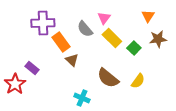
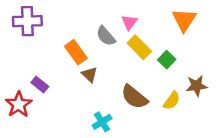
orange triangle: (148, 16) -> (184, 20), size x1.5
purple cross: (43, 23) -> (27, 21), moved
brown star: (158, 39) -> (197, 86), moved
cyan cross: (82, 98) -> (102, 122), turned 35

